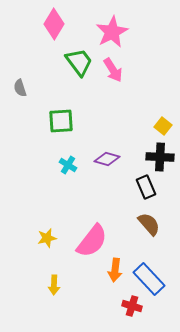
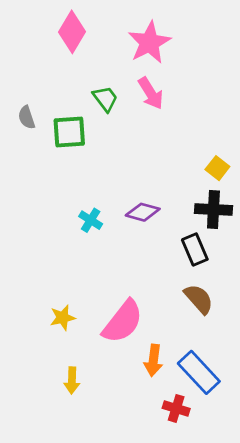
green trapezoid: (79, 62) -> (105, 99), moved, size x0.7
green square: (61, 121) -> (69, 132), moved

